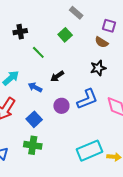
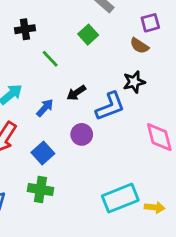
purple square: (109, 26) -> (150, 23), turned -32
blue arrow: (35, 87) -> (45, 108), turned 104
blue L-shape: (87, 99) -> (110, 106), moved

